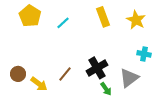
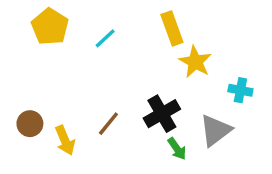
yellow star: (136, 20) -> (195, 62), moved
yellow arrow: (39, 84) -> (65, 140), turned 30

